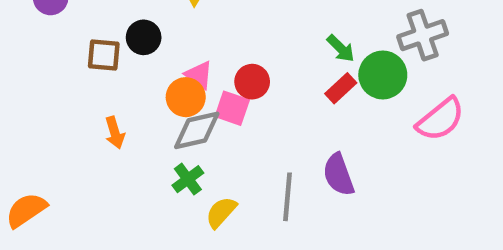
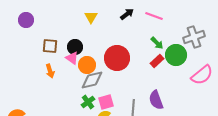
black circle: (144, 37) -> (75, 47), moved
pink triangle: (199, 75) -> (72, 58), moved
red circle: (252, 82) -> (117, 58), size x1.6
pink square: (232, 108) -> (106, 102), moved, turned -35
orange arrow: (115, 133) -> (50, 71), moved

